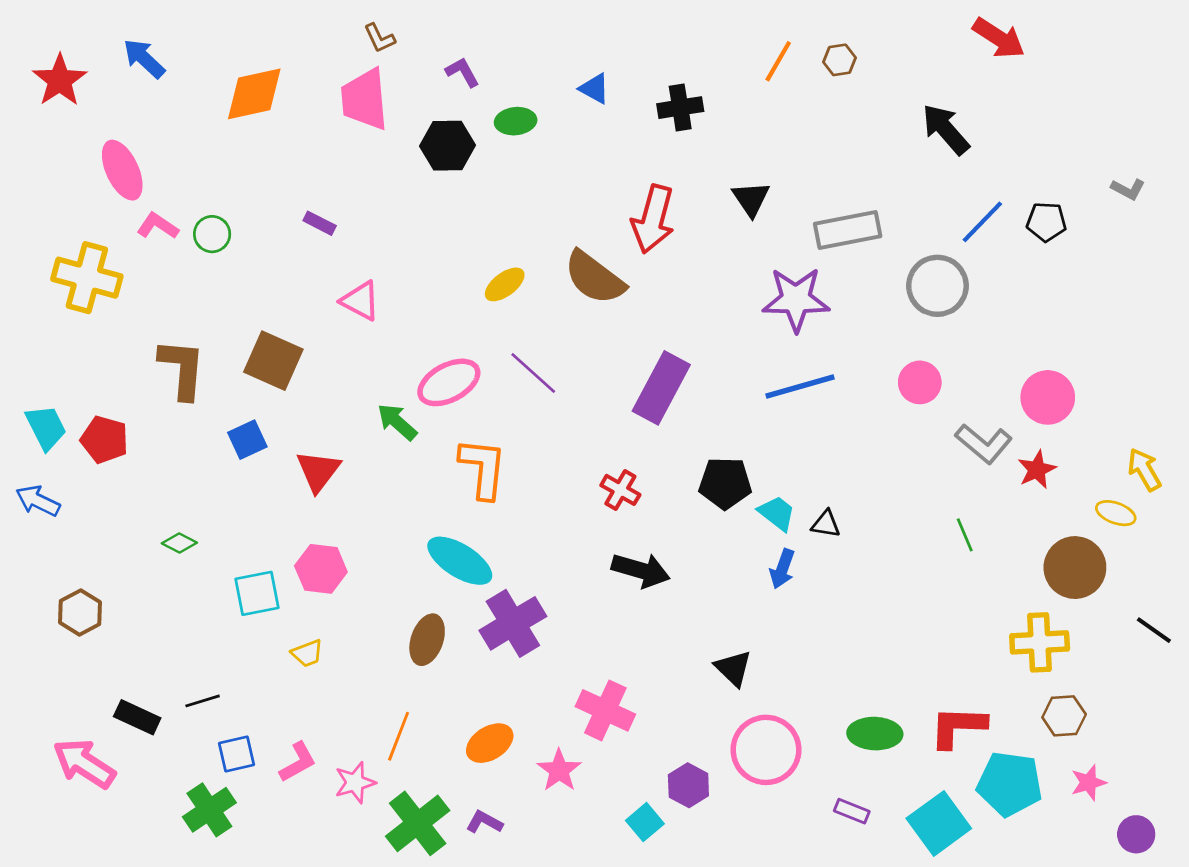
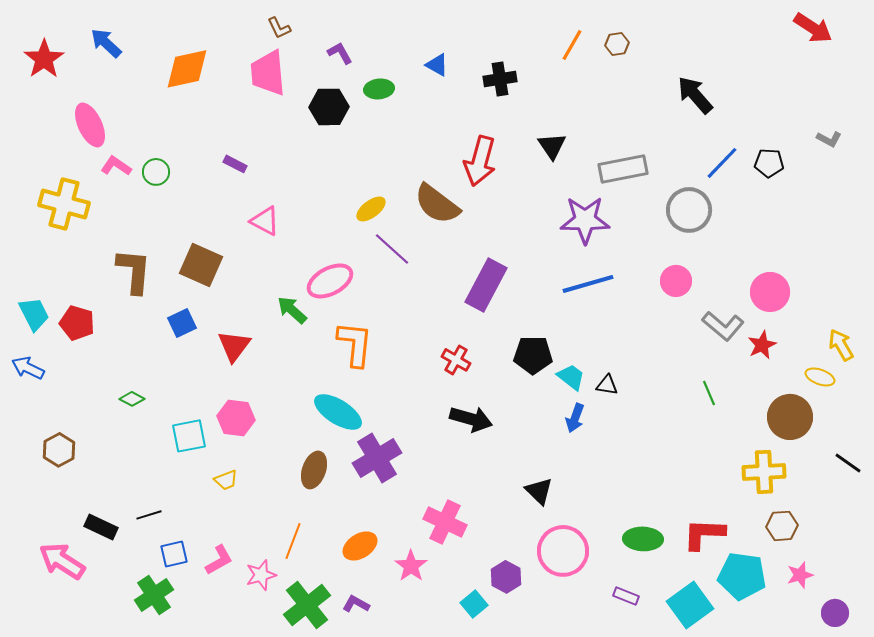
red arrow: (999, 38) -> (813, 28), moved
purple line: (533, 373) -> (392, 249), moved

